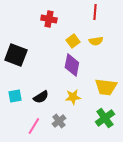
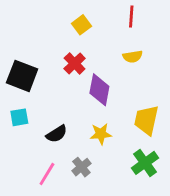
red cross: (49, 19) -> (75, 63), moved, turned 35
yellow square: (73, 41) -> (81, 25), moved
yellow trapezoid: (106, 87) -> (146, 120), turned 95
cyan square: (15, 96) -> (19, 117), moved

